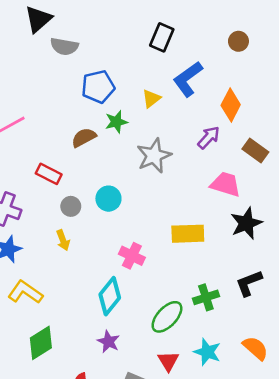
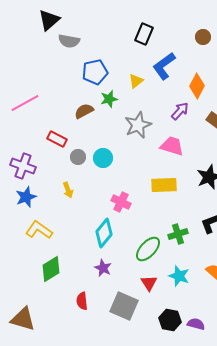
pink trapezoid: (225, 184) -> (172, 146), moved
gray circle: (71, 206) -> (78, 157), moved

